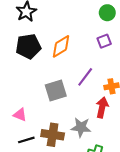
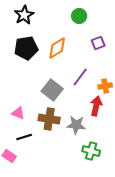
green circle: (107, 13) -> (79, 16), moved
gray square: (56, 91) -> (52, 90), turned -35
brown cross: (53, 135) -> (49, 119), moved

